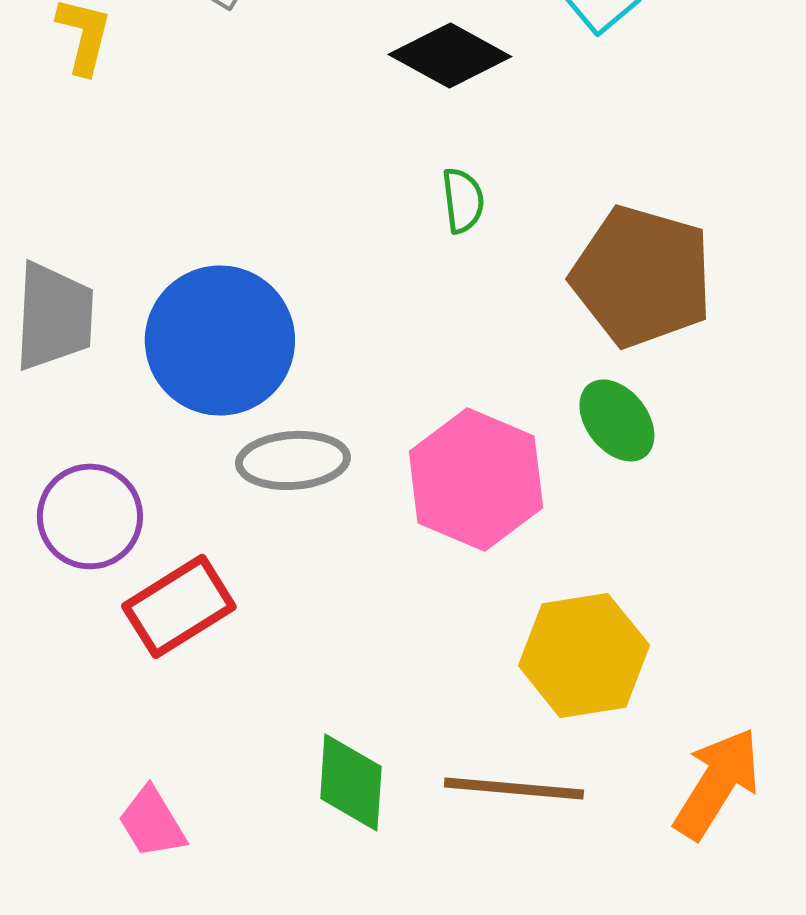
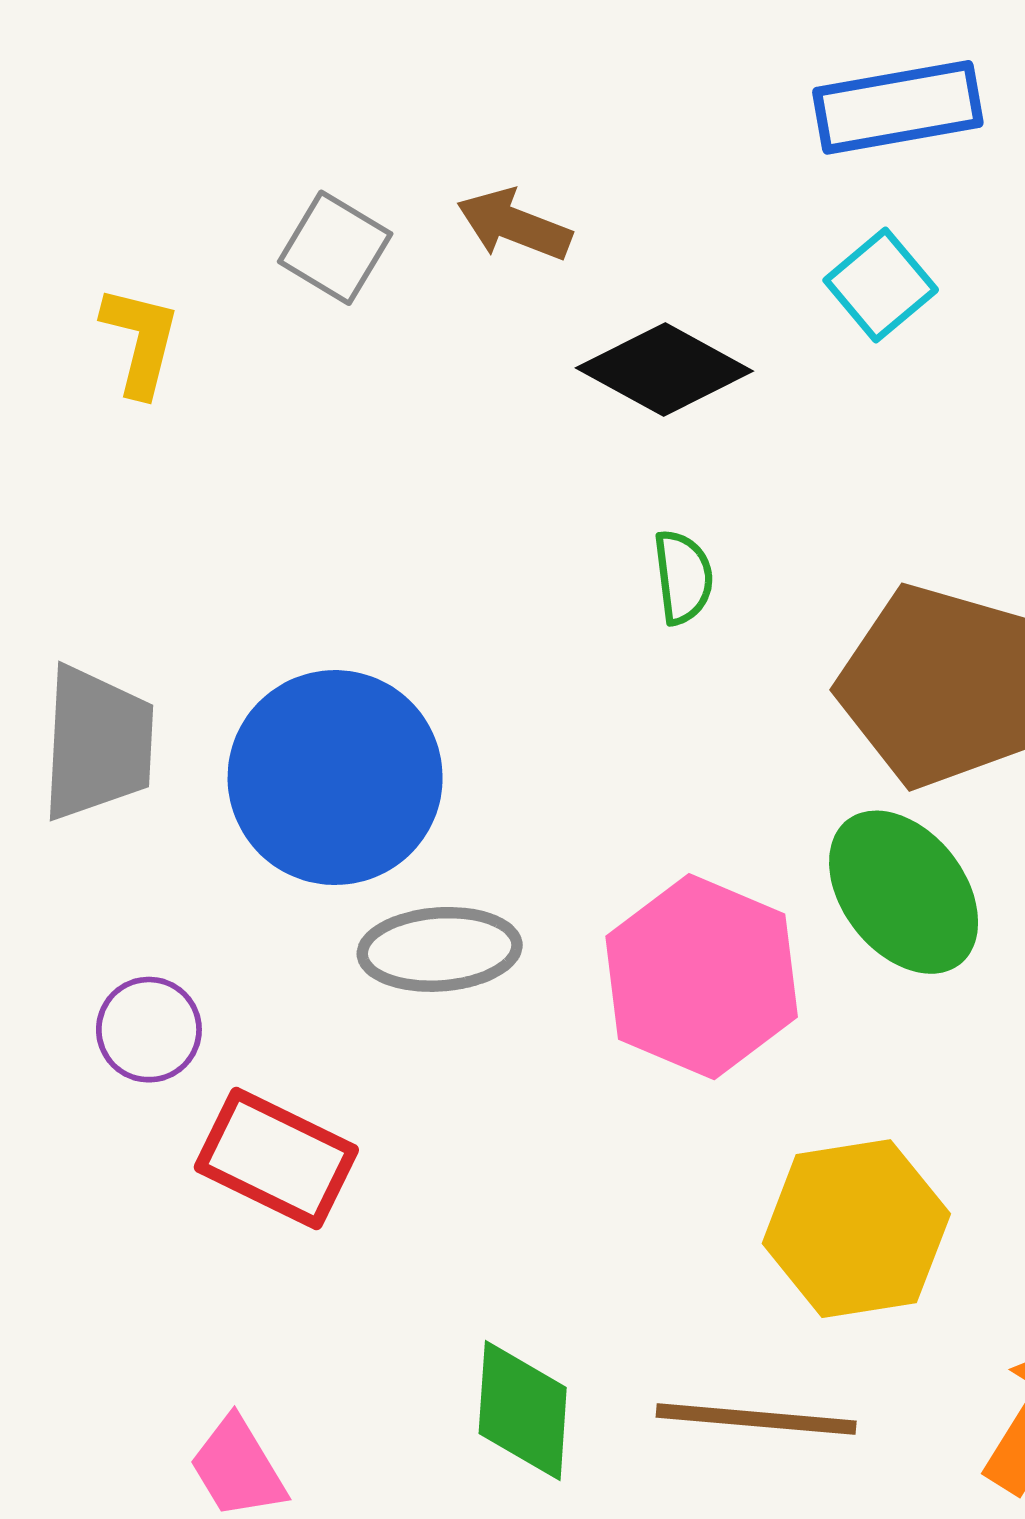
green ellipse: (617, 420) -> (904, 892), size x1.4
purple circle: (90, 516) -> (149, 1030), size x0.7
red rectangle: (179, 606) -> (276, 1158), turned 58

